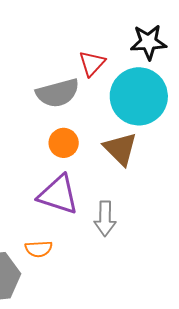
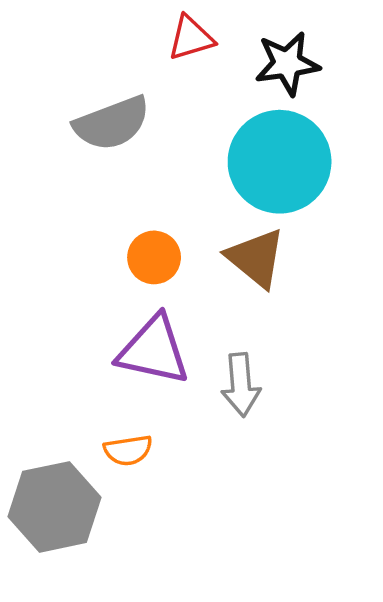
red triangle: (92, 63) -> (191, 38), moved, turned 36
gray semicircle: (58, 93) -> (112, 123), moved

